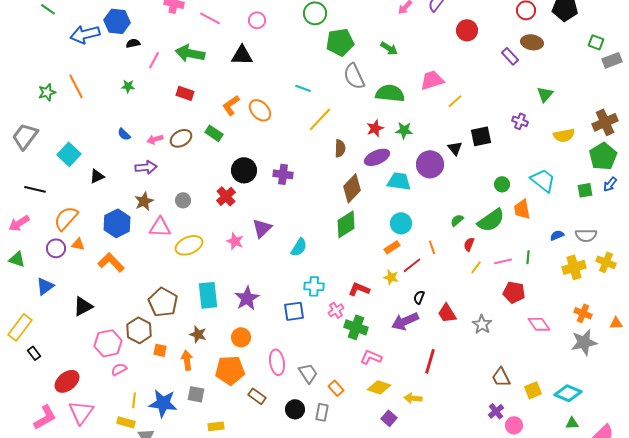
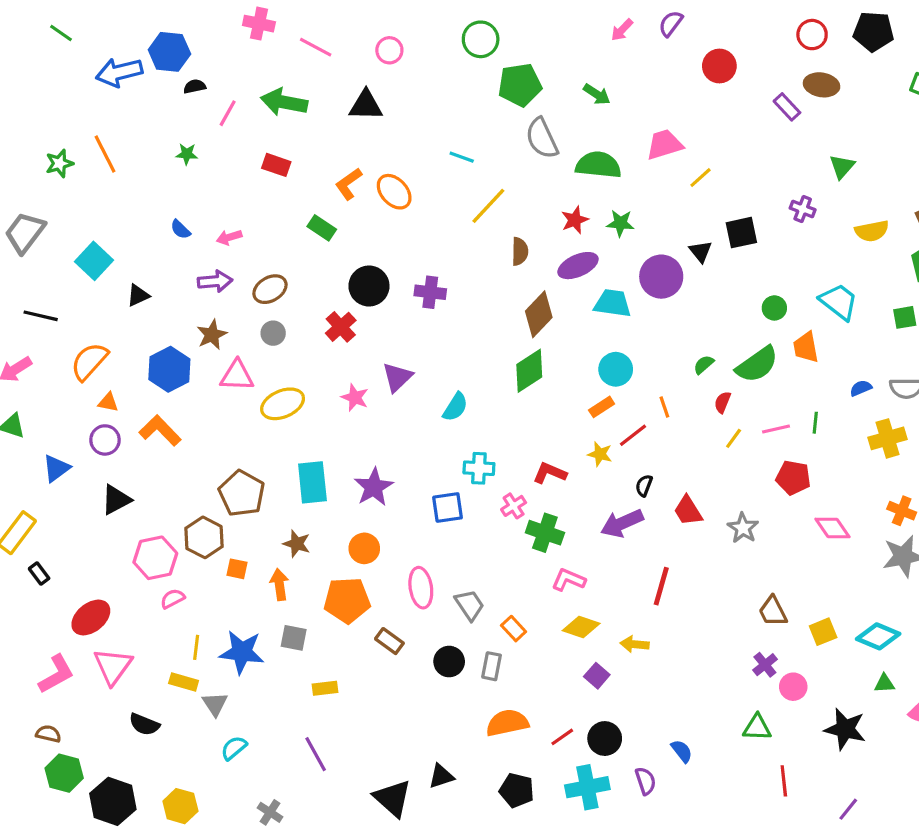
brown ellipse: (181, 138) -> (270, 289), moved
purple circle: (56, 248) -> (105, 440), moved

